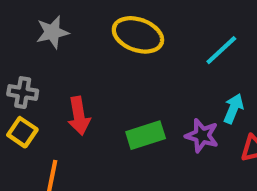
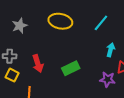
purple star: (202, 136) -> (107, 79), moved

